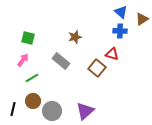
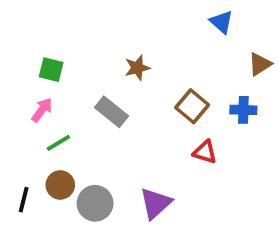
brown triangle: (142, 19) -> (260, 64), moved
blue cross: (120, 31) -> (243, 110), moved
red triangle: (112, 54) -> (205, 152), moved
brown square: (97, 68) -> (192, 106), moved

